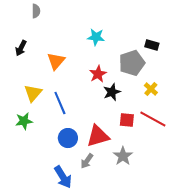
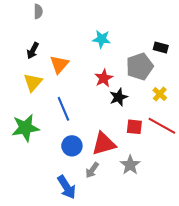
black arrow: (21, 48) -> (33, 51), moved
yellow triangle: (33, 93) -> (33, 82), moved
green star: (24, 121) -> (25, 128), size x1.5

